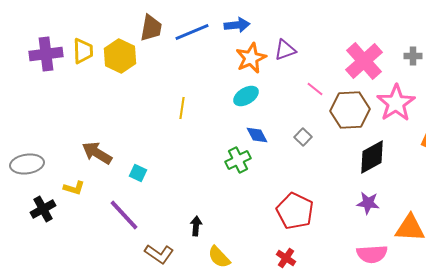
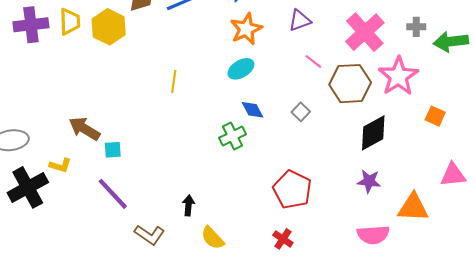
purple triangle: (285, 50) -> (300, 21), moved
cyan square: (138, 173) -> (113, 150), moved, turned -30
black cross: (43, 209) -> (28, 187), size x1.5

